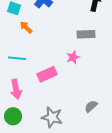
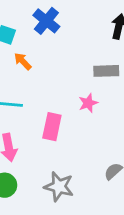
pink rectangle: (47, 74) -> (52, 127), turned -54

